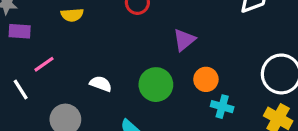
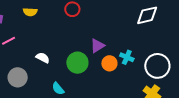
purple triangle: (184, 40) -> (97, 46), moved
cyan cross: (222, 107) -> (127, 57), moved

